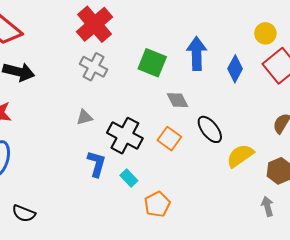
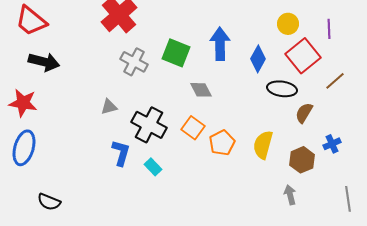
gray cross: (94, 67) -> (134, 62), moved
black ellipse: (210, 129) -> (282, 89), moved, turned -44
yellow semicircle: (240, 156) -> (263, 145), turned -40
orange pentagon: (157, 204) -> (222, 143), moved

